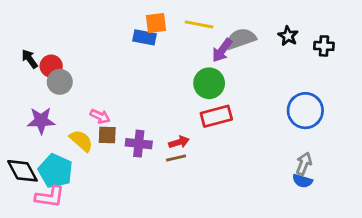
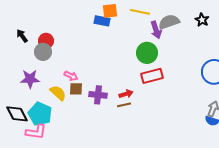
purple arrow: (222, 50) -> (156, 30), turned -54
red circle: (51, 66) -> (46, 41), moved

